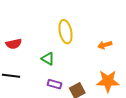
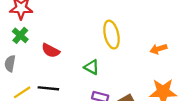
red semicircle: (14, 44) -> (51, 51), turned 42

